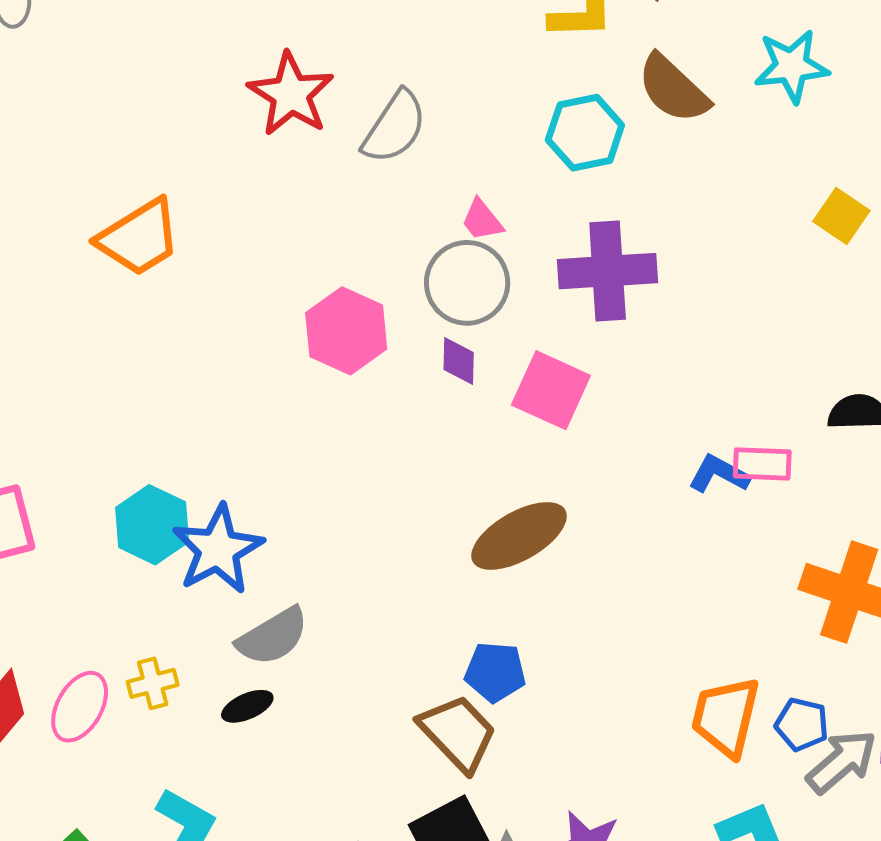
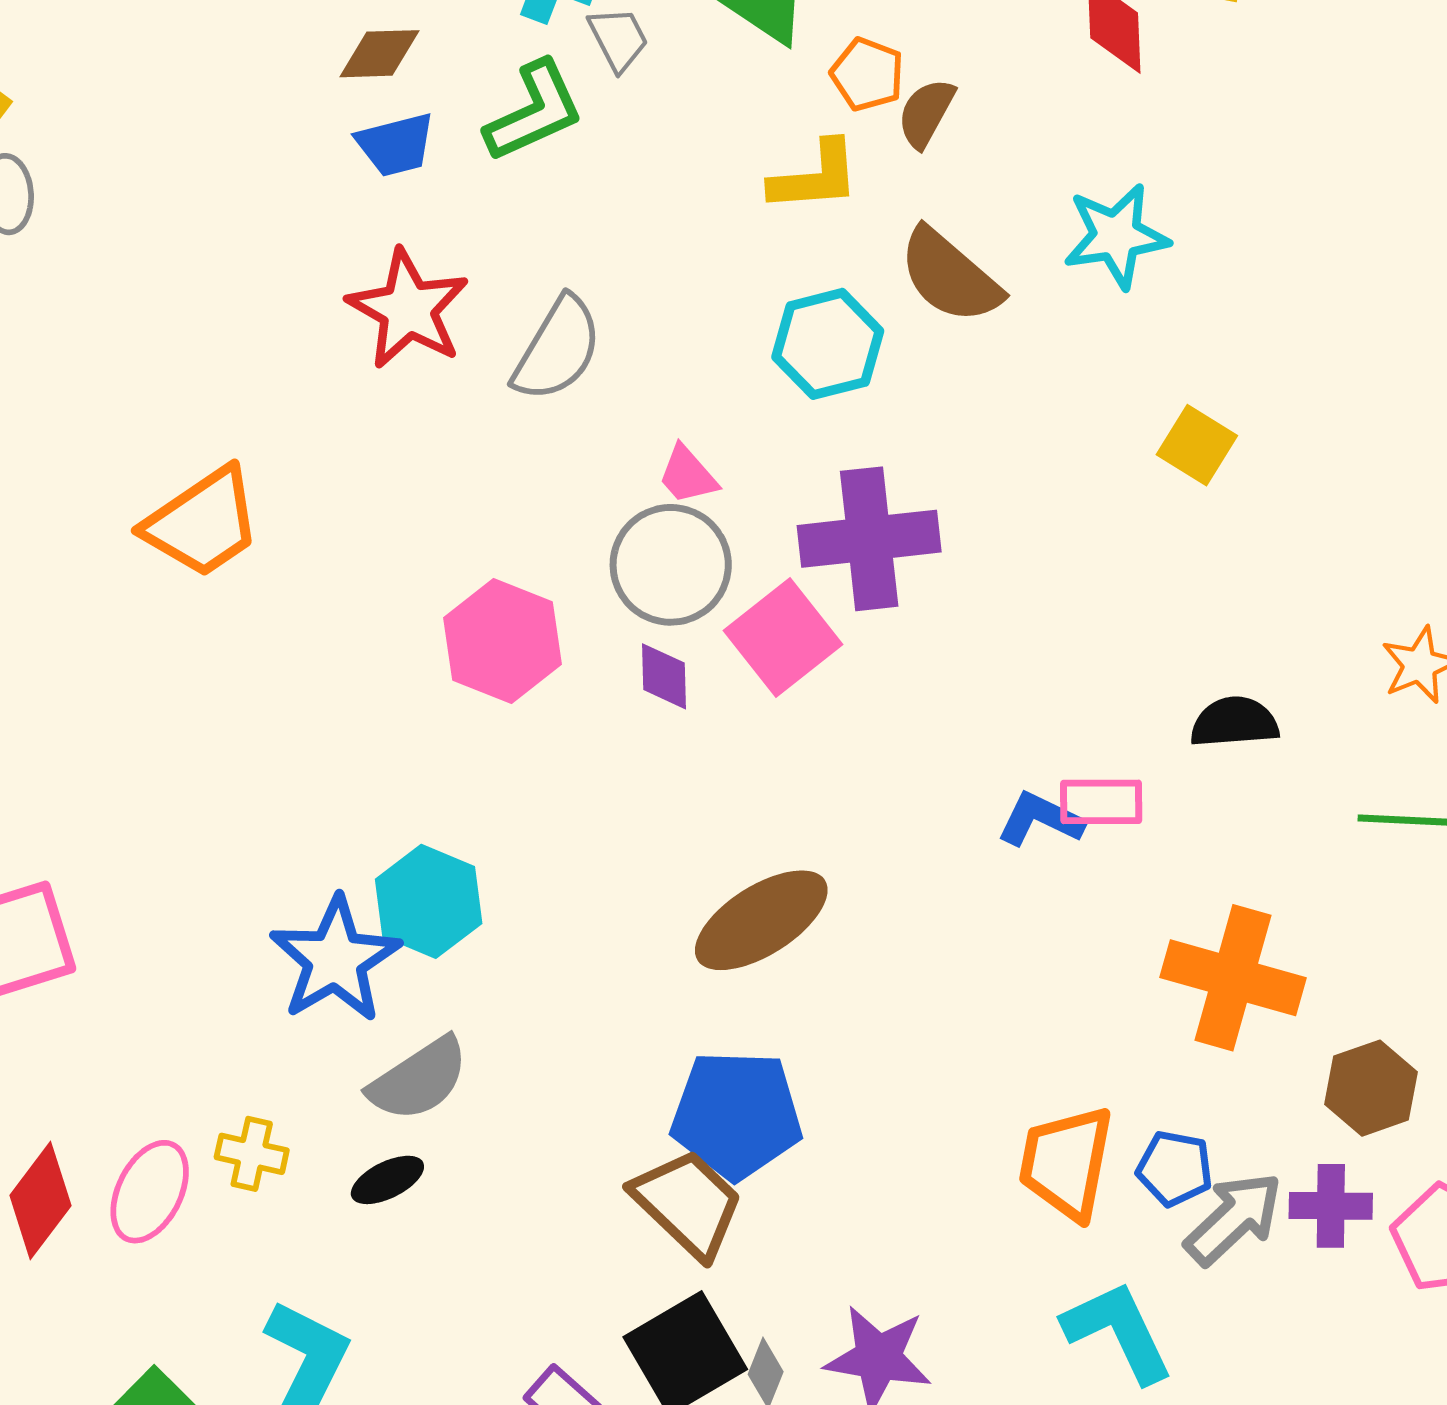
pink square: (551, 390) -> (783, 637), moved, turned 30
cyan hexagon: (152, 525) -> (429, 901), moved
blue pentagon: (495, 672) -> (737, 1115), size x1.5
yellow cross: (153, 683) -> (252, 1154), turned 30

